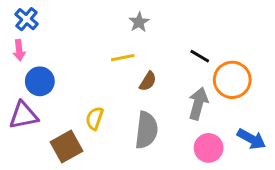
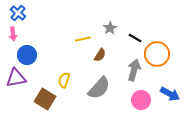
gray star: (139, 22) -> (110, 28), moved
gray semicircle: (146, 130) -> (99, 88), turned 35
brown square: (66, 146) -> (45, 99), turned -30

